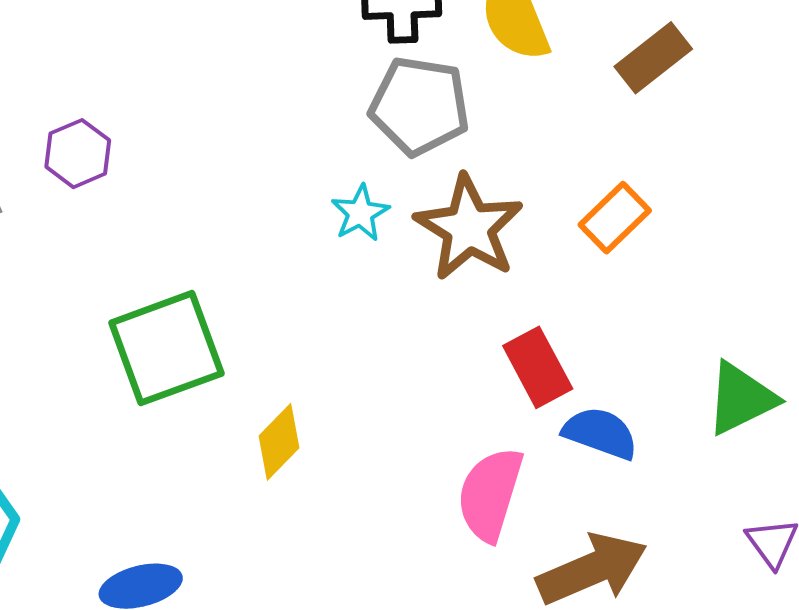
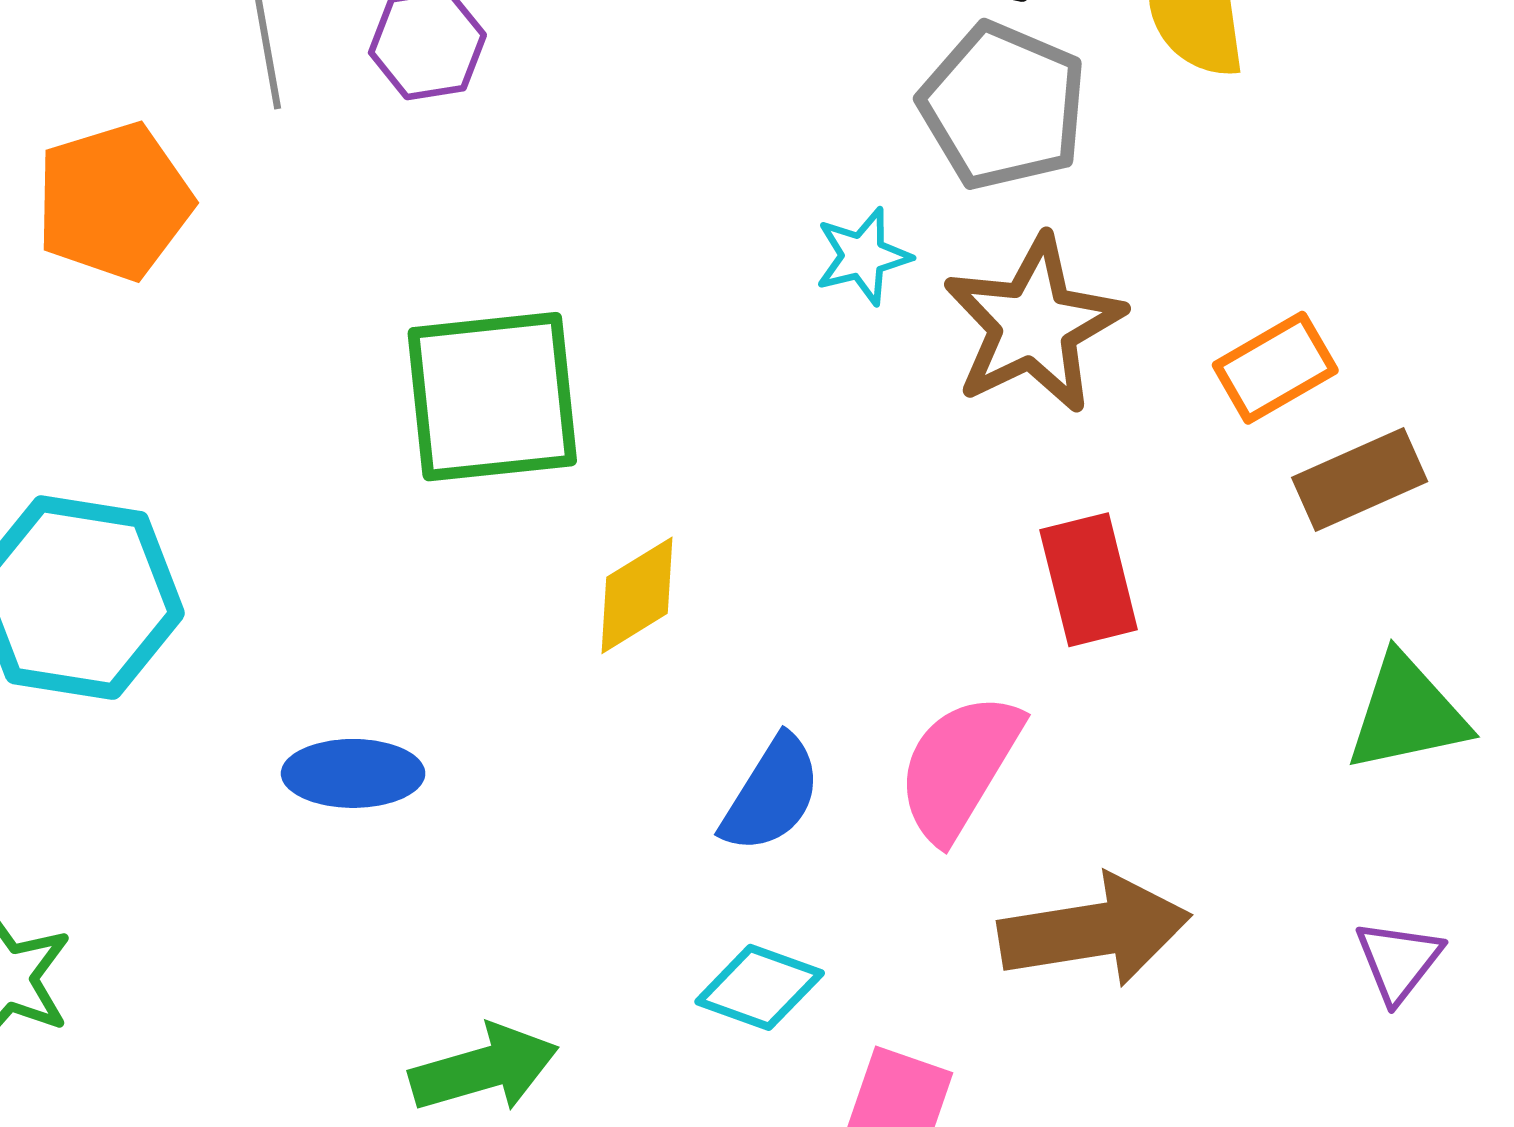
brown rectangle: (653, 58) -> (1360, 479), moved
blue semicircle: (600, 433) -> (771, 794), moved, turned 88

